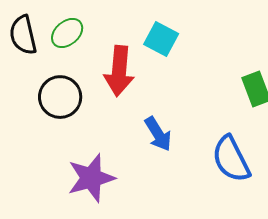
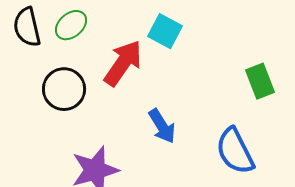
red arrow: (119, 71) -> (123, 63), turned -150

